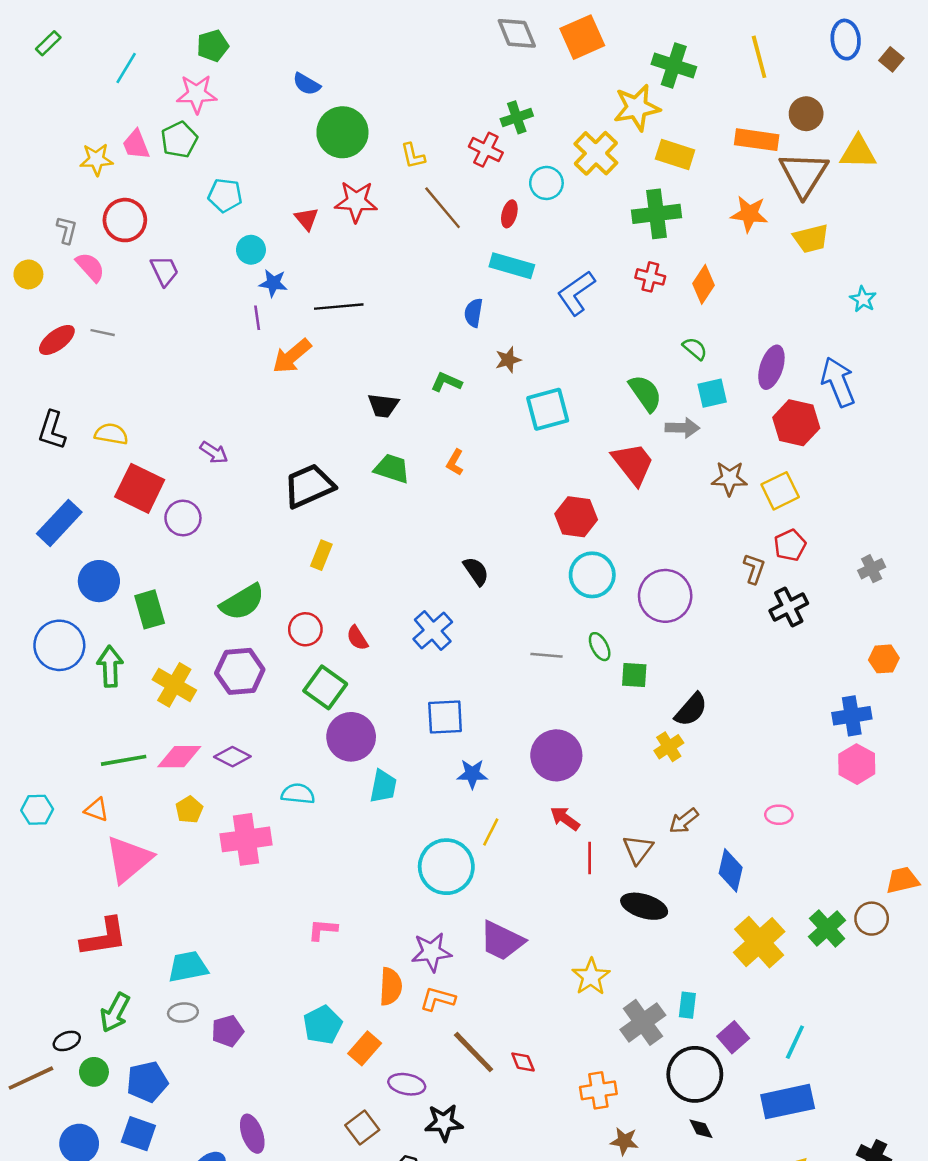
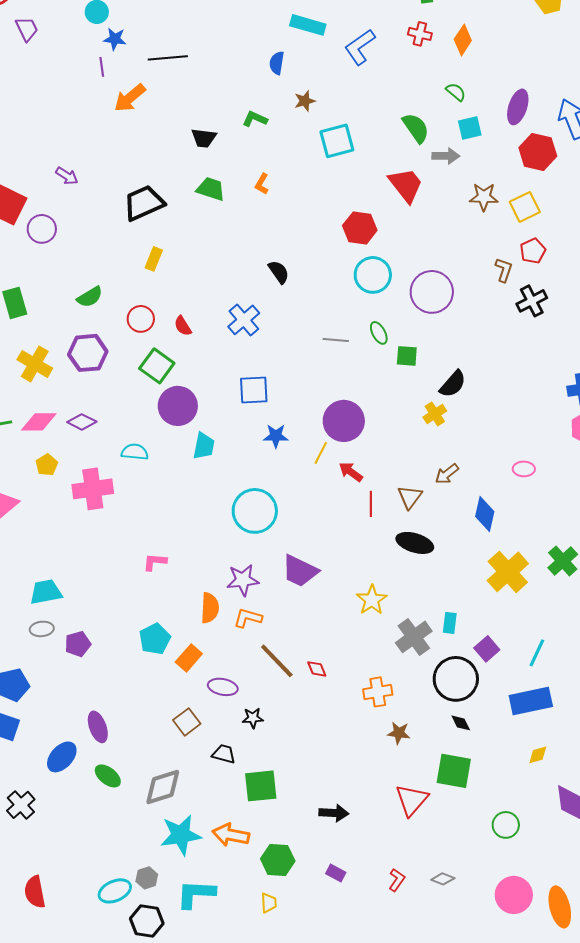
green semicircle: (242, 602) -> (90, 297), size x0.7
yellow line: (491, 832) -> (321, 453), moved
black star: (444, 1123) -> (253, 718), size x0.7

